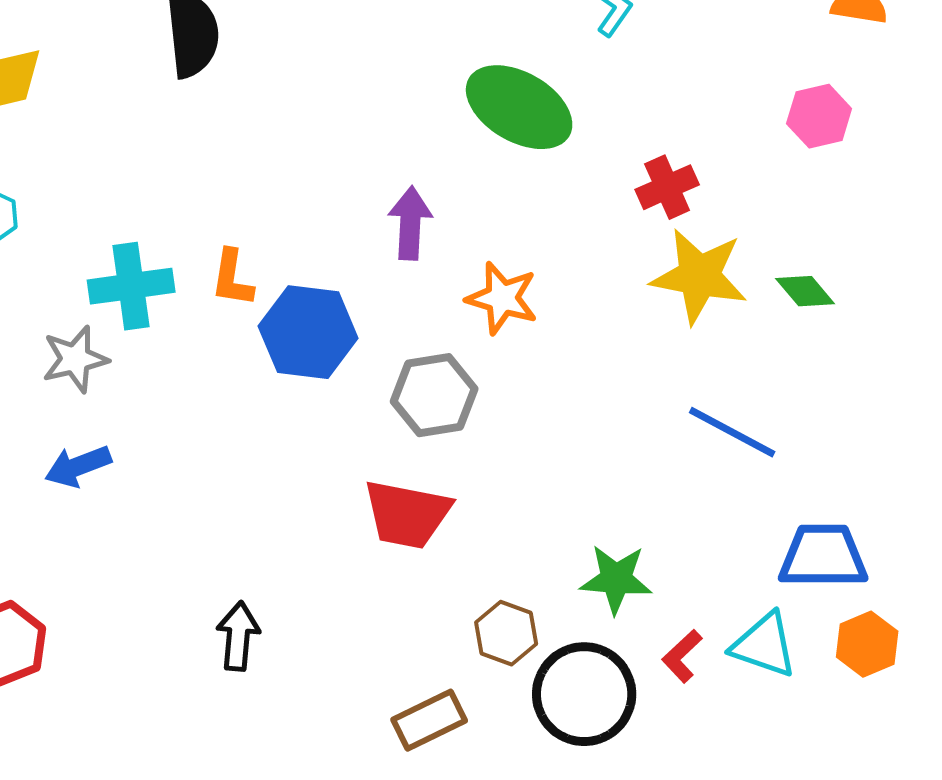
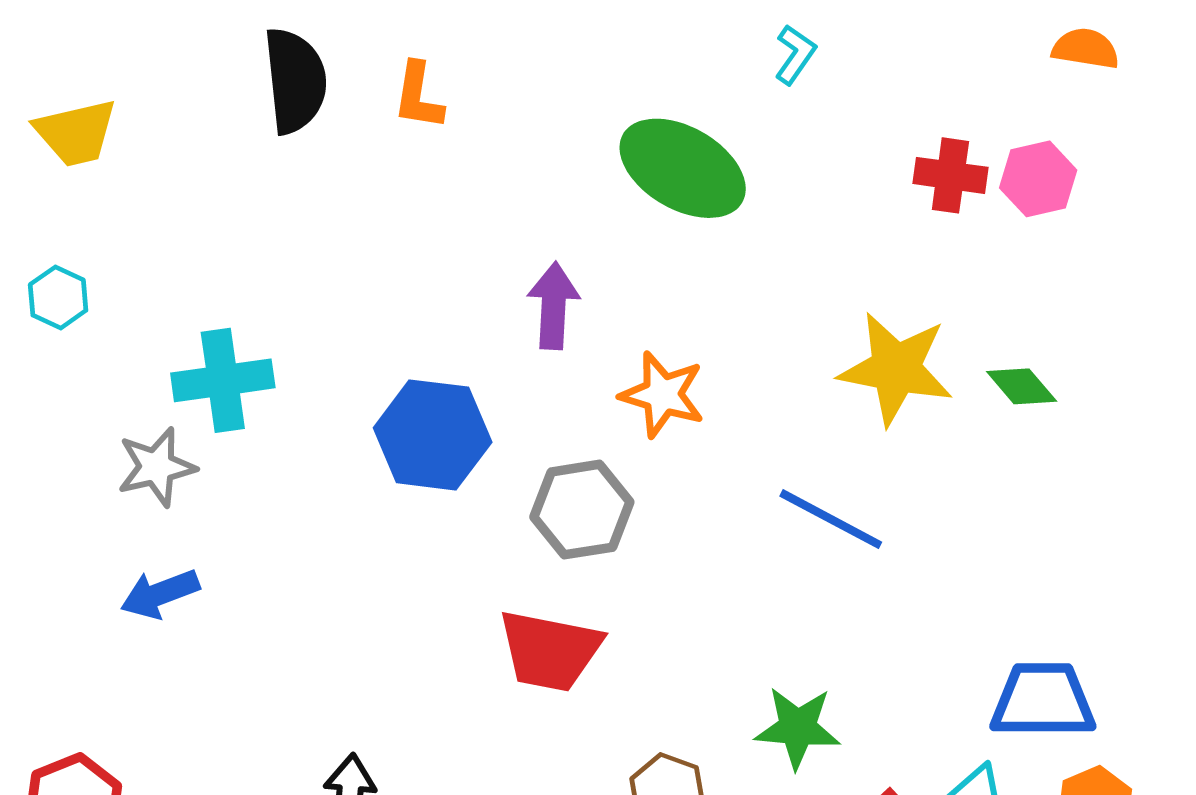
red cross: (667, 187) -> (950, 175), moved, turned 32
orange L-shape: (232, 278) -> (418, 96), moved
blue line: (732, 432) -> (831, 519), moved

